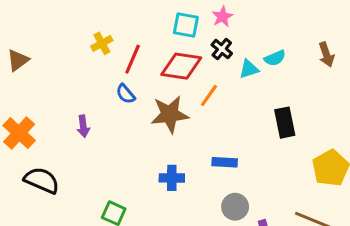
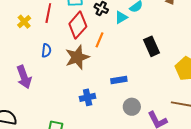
red line: (133, 59) -> (48, 13), moved
red diamond: (181, 66) -> (78, 25), turned -44
blue semicircle: (126, 94) -> (46, 51), turned -120
purple arrow: (83, 126) -> (24, 77), size x1.6

